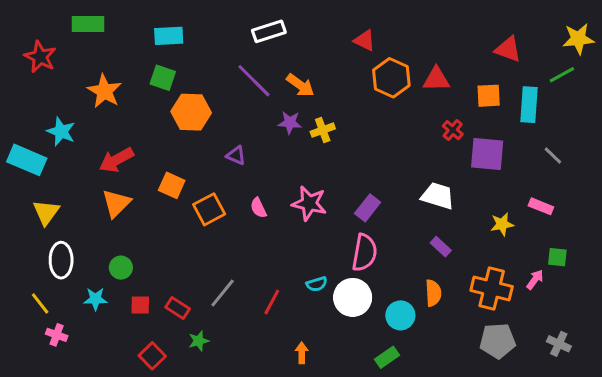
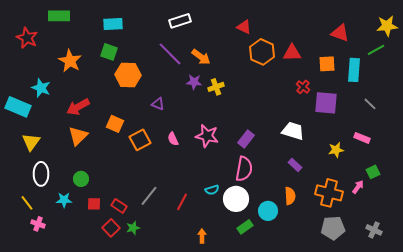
green square: (557, 257) -> (373, 172), turned -32
red square: (152, 356) -> (111, 228), moved
green rectangle: (387, 357) -> (245, 227), moved

